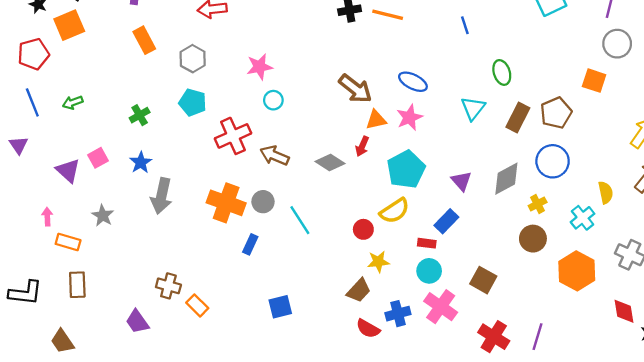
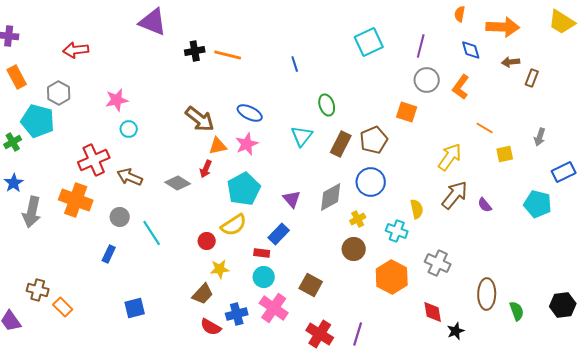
cyan pentagon: (193, 102) -> (38, 121), moved, size x1.4
orange cross: (226, 203) -> (76, 200), moved
cyan cross: (583, 218) -> (397, 231), turned -30

